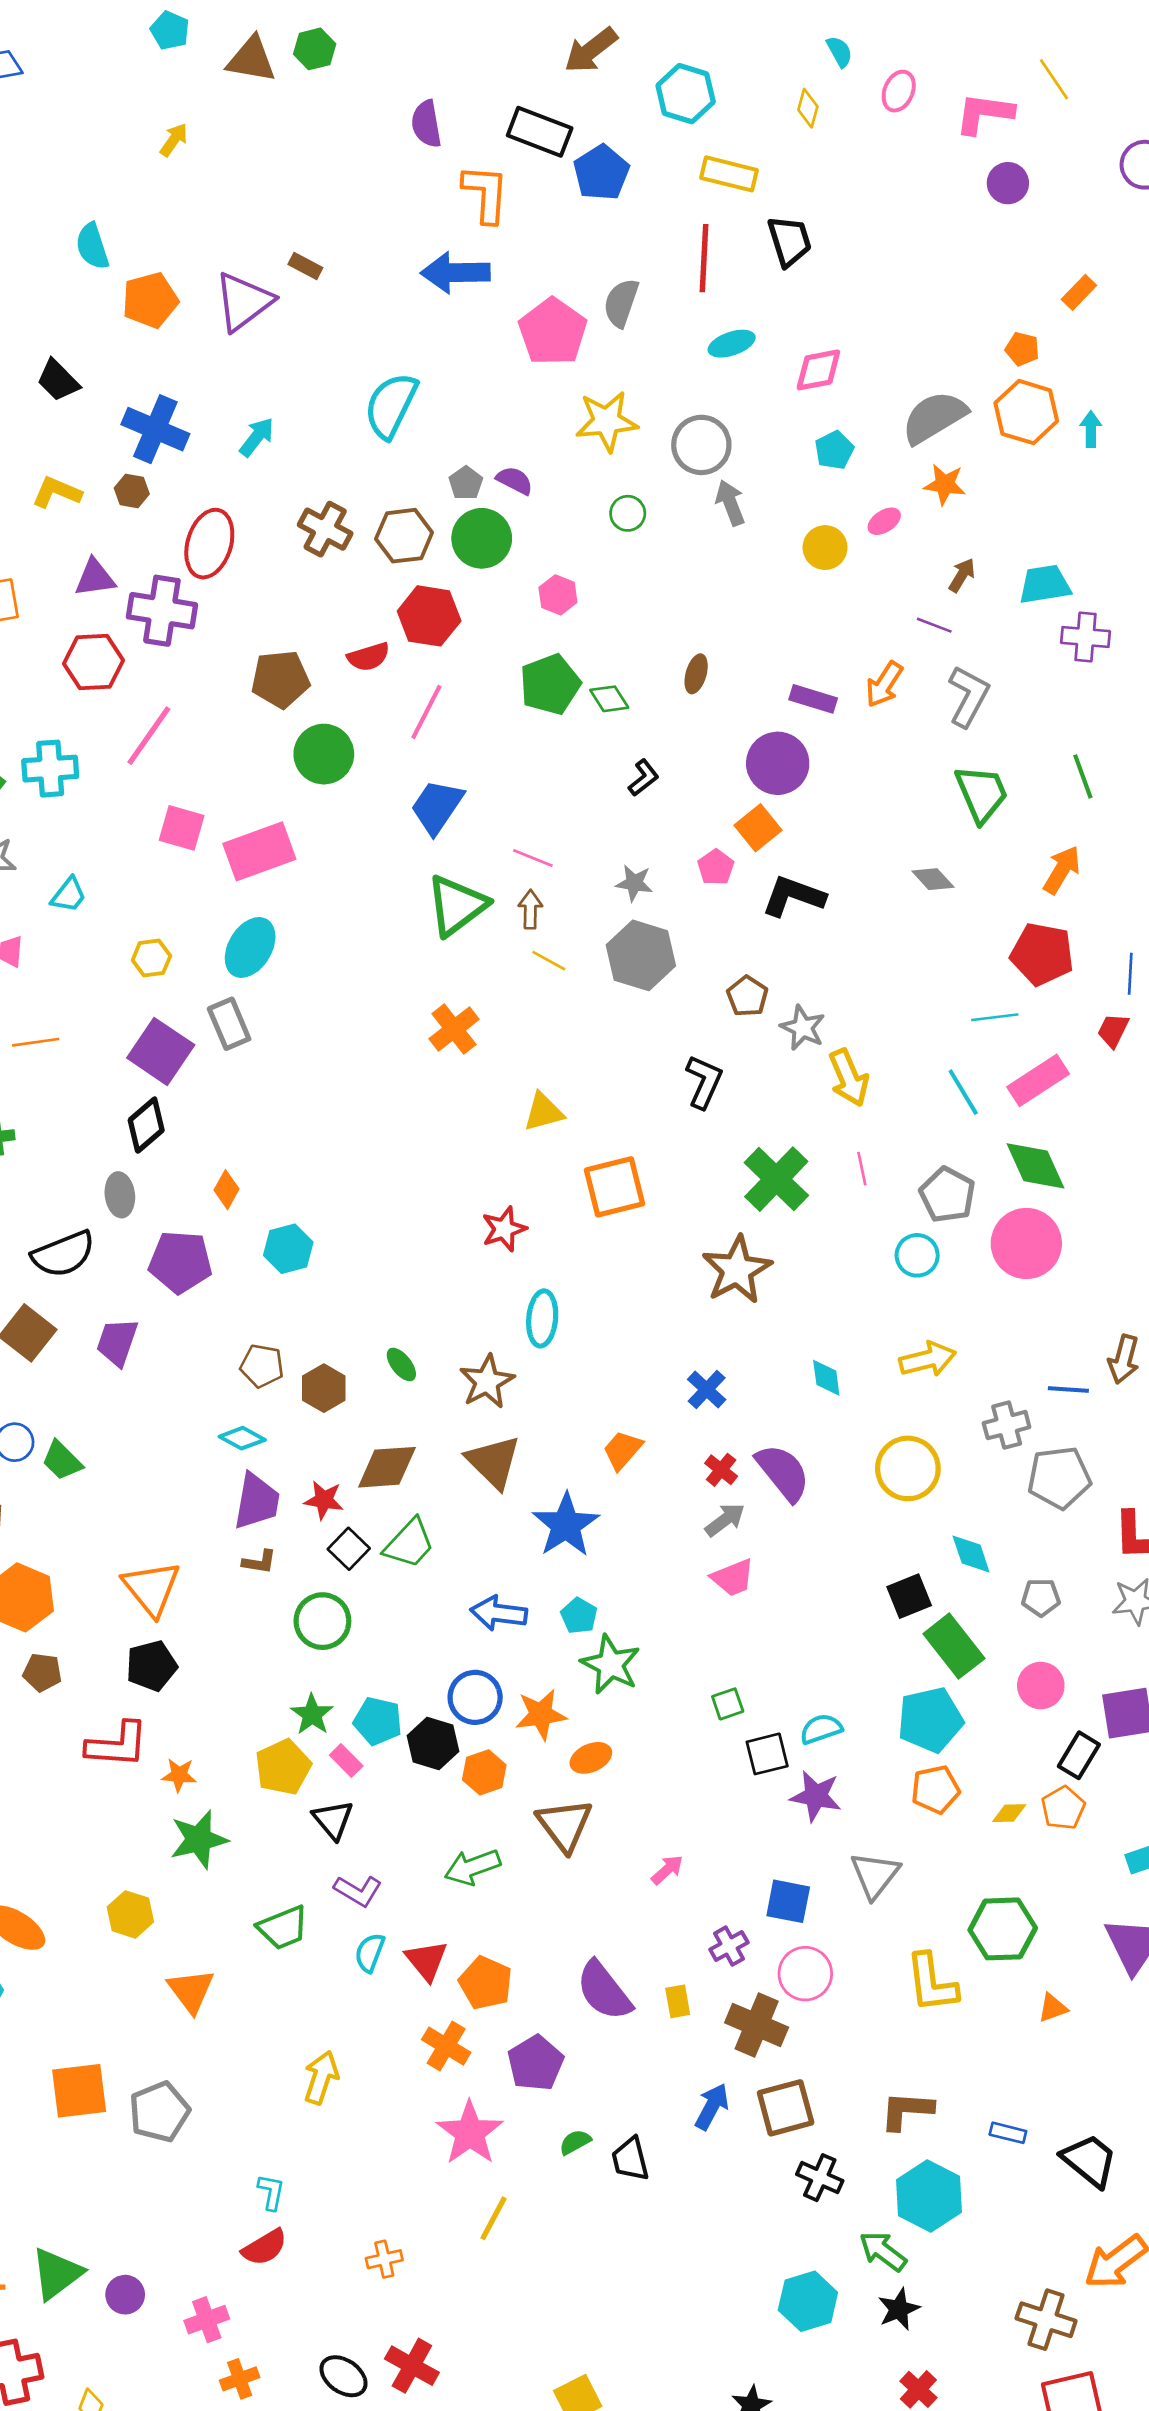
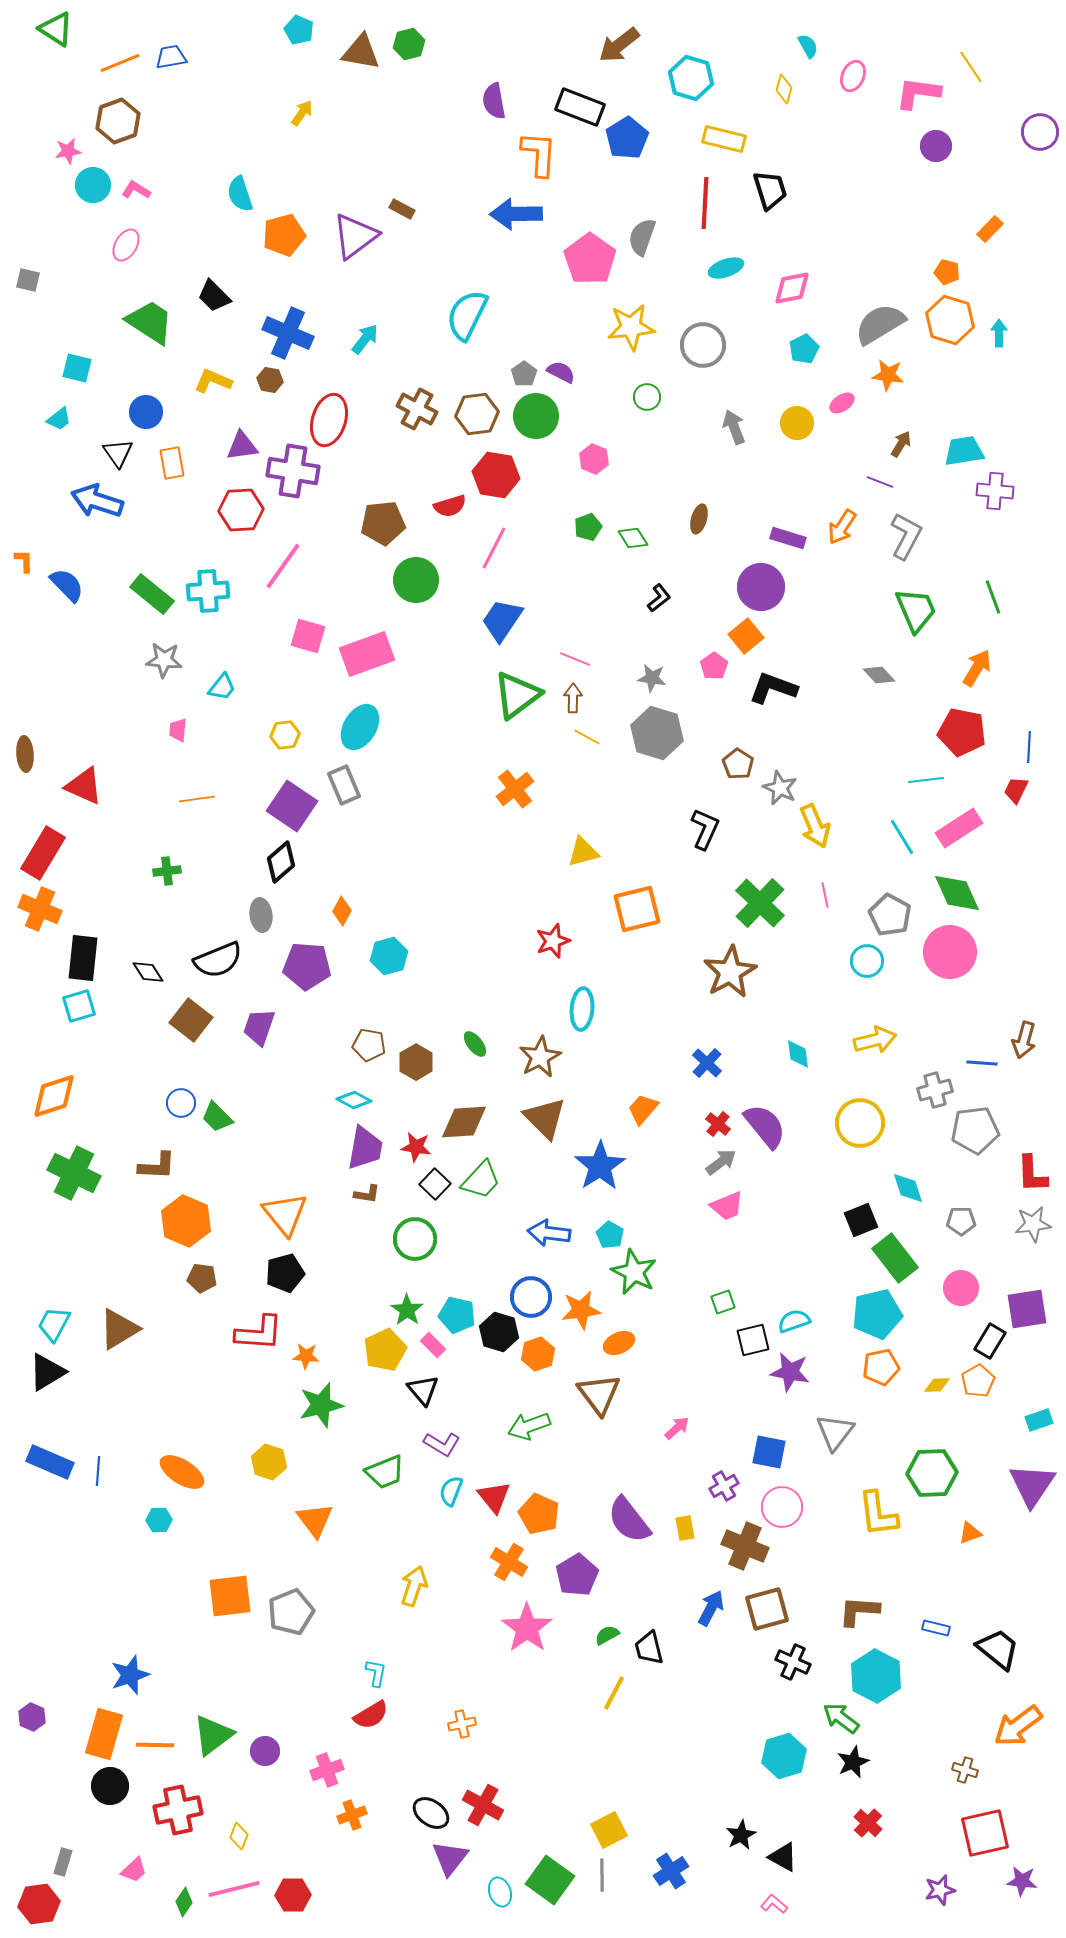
gray arrow: (730, 503) -> (734, 427), moved
green pentagon: (550, 684) -> (588, 527), size x0.6
yellow line: (493, 2218) -> (614, 1693), moved
brown cross: (1046, 2320) -> (965, 1770), size x0.6

